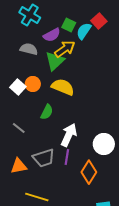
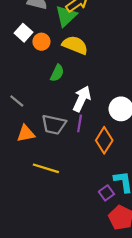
white square: (18, 87) -> (24, 33), moved
gray line: (19, 128) -> (17, 101), moved
gray trapezoid: (44, 158) -> (54, 125), turned 30

